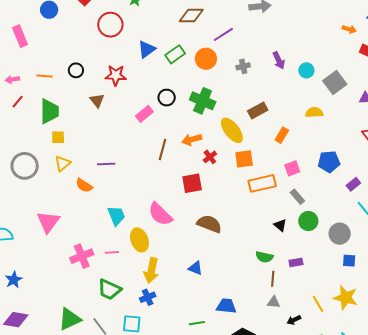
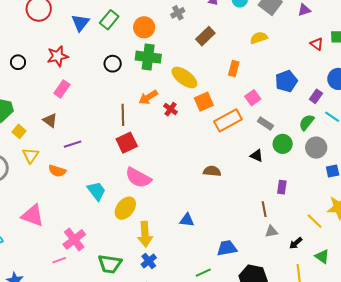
orange circle: (206, 59) -> (144, 27), moved
brown triangle: (97, 100) -> (50, 120), moved
brown rectangle: (258, 111) -> (205, 36), moved
pink rectangle: (144, 114) -> (62, 89), moved
yellow square: (58, 137) -> (19, 131), turned -32
red square: (192, 183) -> (127, 143), moved
pink triangle: (48, 222) -> (33, 216), turned -30
brown semicircle: (209, 224) -> (212, 171), moved, size x0.7
yellow ellipse: (139, 240) -> (125, 208), turned 75
pink line: (112, 252) -> (59, 260), moved
green semicircle: (264, 257) -> (307, 122), moved, turned 132
purple rectangle: (296, 262) -> (282, 187), turned -56

